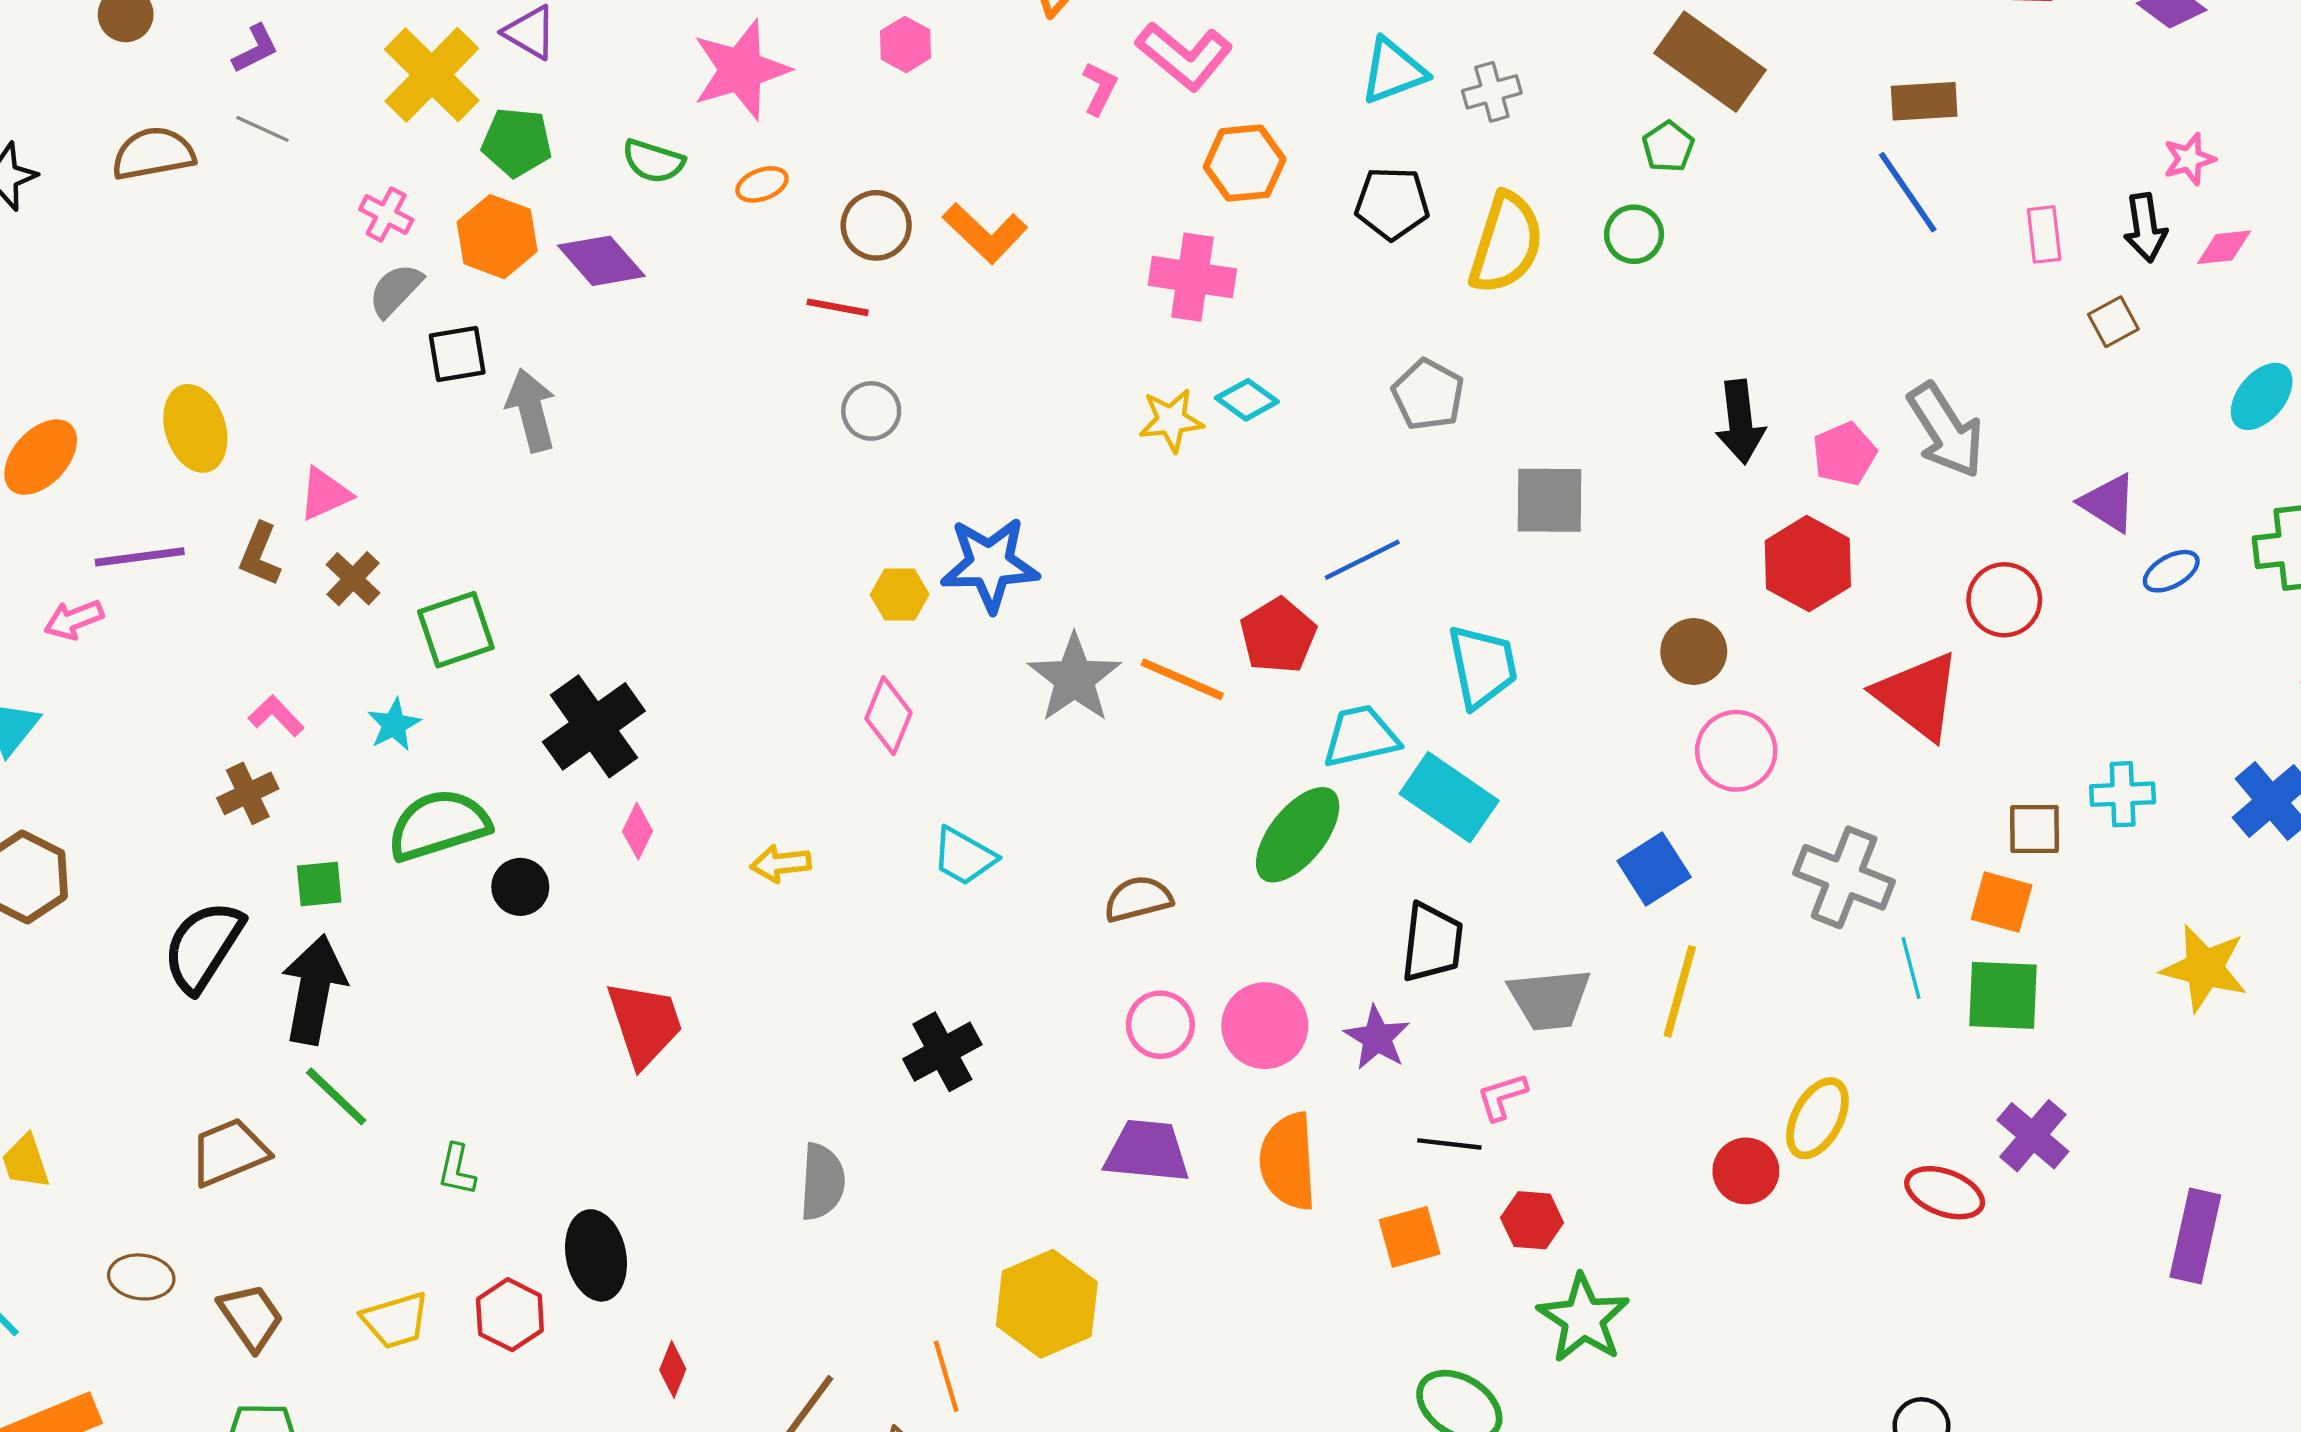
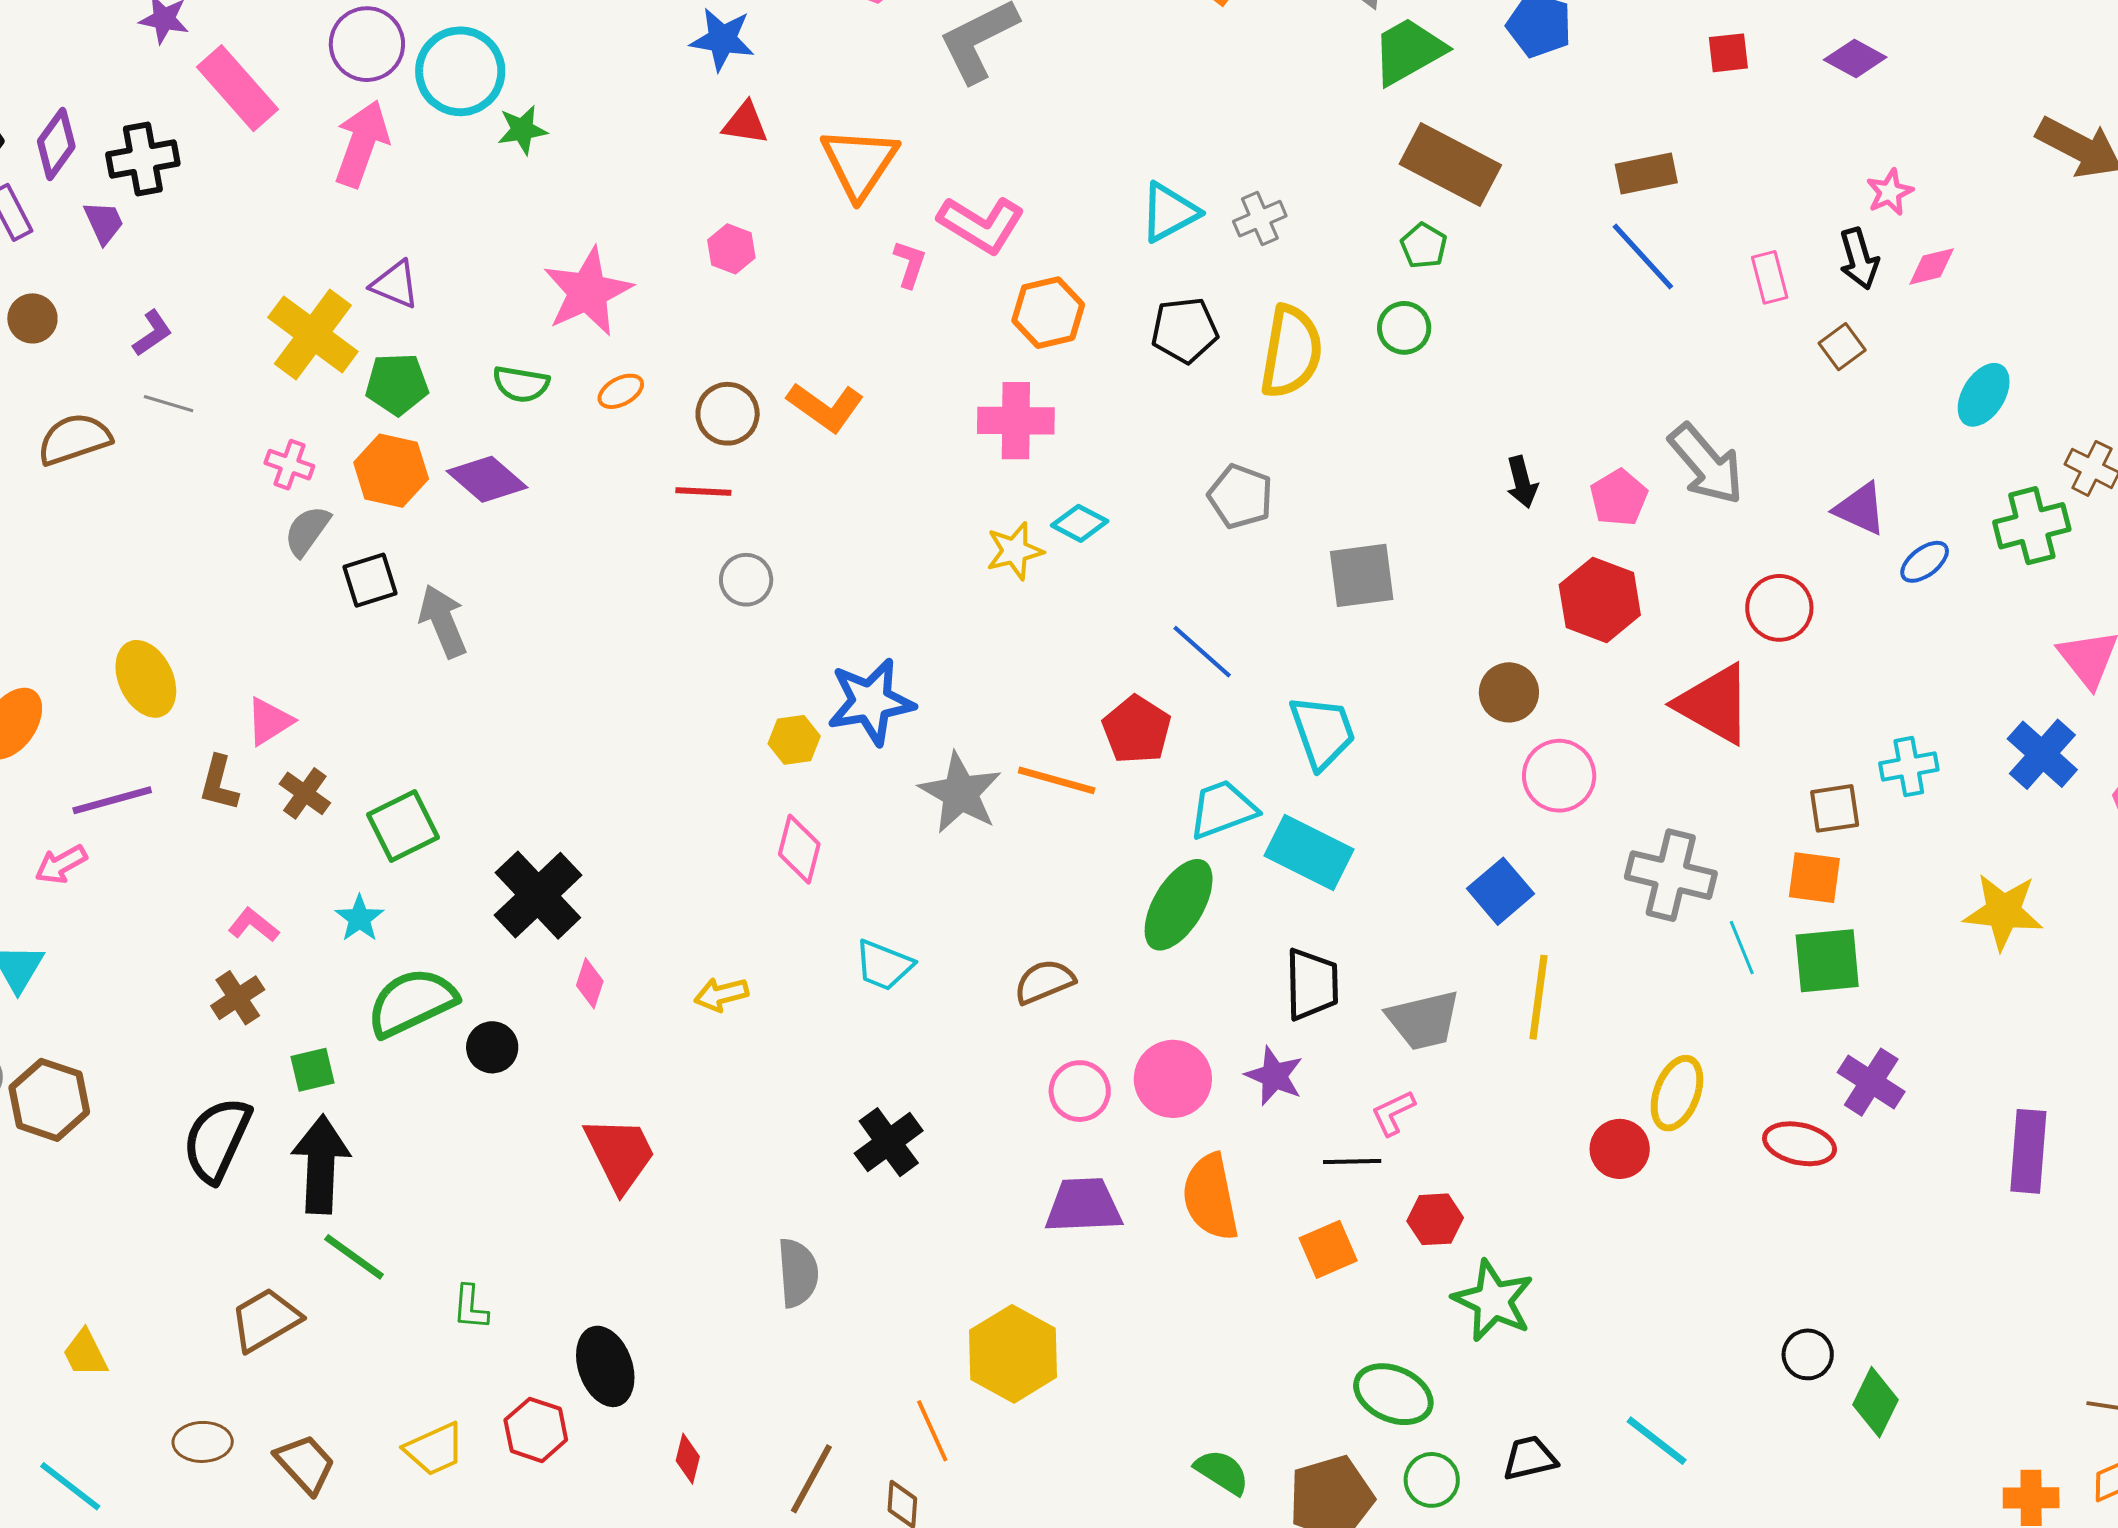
black arrow: (1740, 422) -> (1522, 482), size x0.7
blue line: (1362, 560) -> (1202, 652), turned 76

